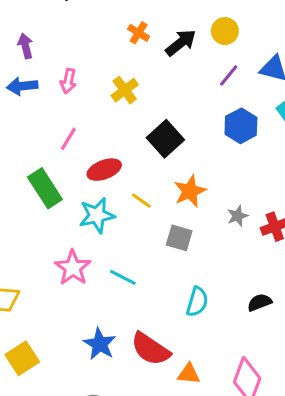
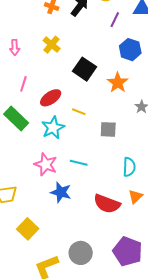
orange star: (190, 191) -> (118, 83), moved
blue star: (100, 344) -> (61, 192), moved
orange triangle: (189, 374) -> (135, 197), moved, turned -35

